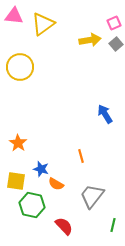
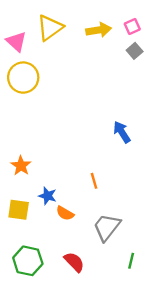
pink triangle: (14, 16) -> (16, 42), moved, turned 36
yellow arrow: (90, 40) -> (99, 30), moved
green hexagon: (32, 205) -> (28, 261), moved

